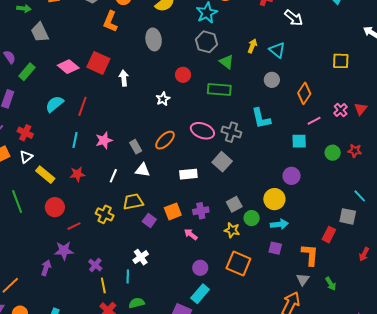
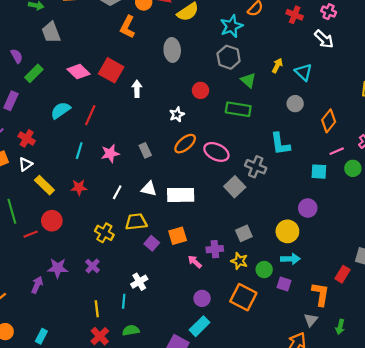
gray cross: (231, 132) -> (256, 167), moved
orange ellipse: (165, 140) -> (185, 144), moved
gray rectangle: (136, 147) -> (145, 150), moved
green circle: (333, 153) -> (353, 168), moved
white rectangle: (188, 174) -> (181, 195), moved, size x1.4
purple cross: (201, 211) -> (215, 249), moved
green circle: (252, 218) -> (264, 270), moved
red line: (74, 226) -> (31, 234), moved
purple cross: (95, 265) -> (93, 266), moved
green arrow: (331, 284) -> (340, 327), turned 40

